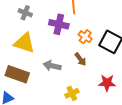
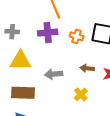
brown arrow: (80, 59) -> (87, 68), moved, turned 152

